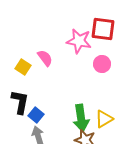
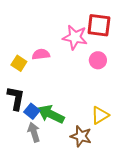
pink semicircle: (45, 58) -> (41, 54), turned -60
green arrow: (81, 118) -> (51, 114), moved, turned 124

